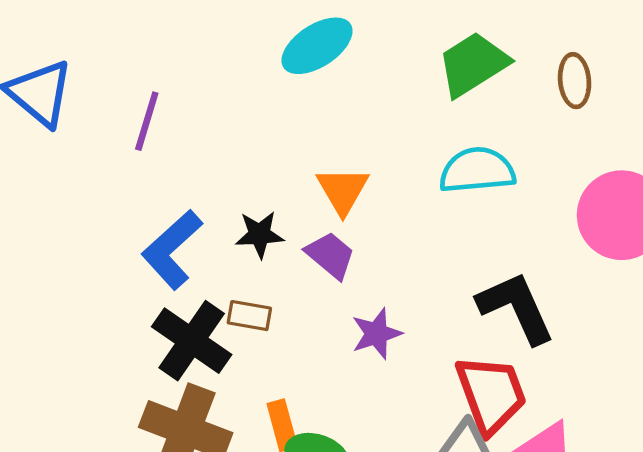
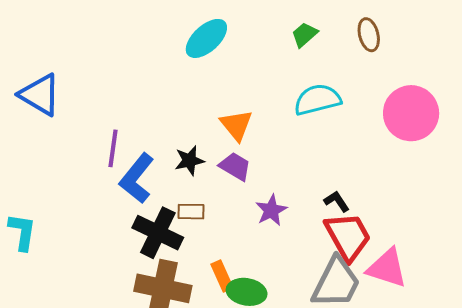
green trapezoid: (473, 64) -> (304, 35), size x0.6
purple line: (147, 121) -> (113, 148), moved
black L-shape: (516, 308) -> (337, 201), moved, size x0.5

